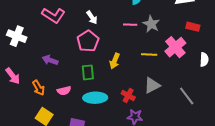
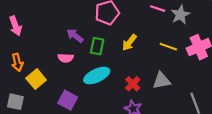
purple arrow: (50, 60) -> (75, 36), moved
orange arrow: (38, 88) -> (17, 62), moved
cyan ellipse: (95, 98) -> (97, 76), turned -40

